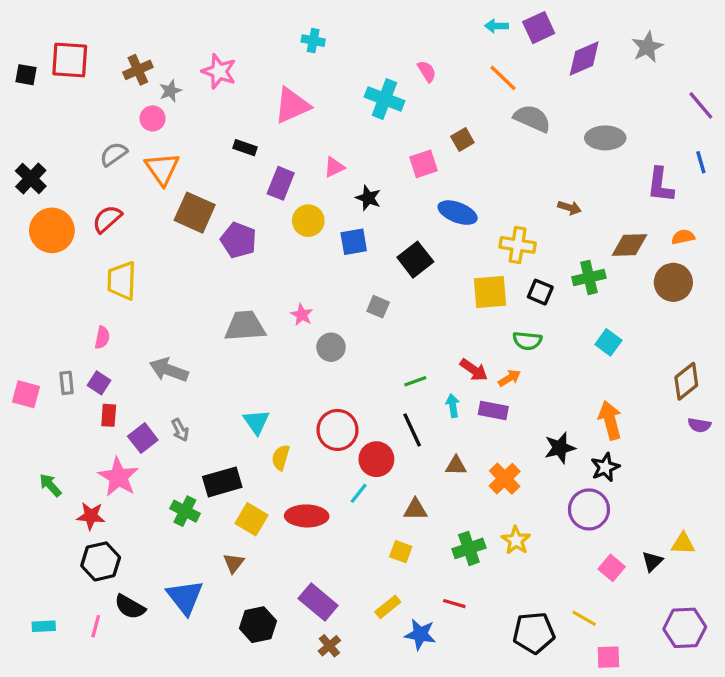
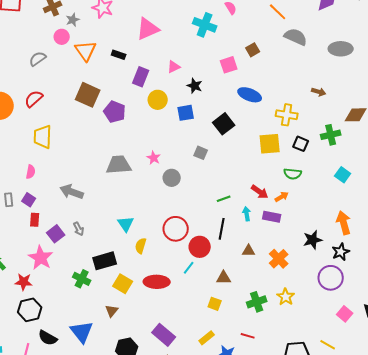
orange triangle: (162, 169) -> (86, 51), moved
black line: (412, 430) -> (222, 229), turned 35

